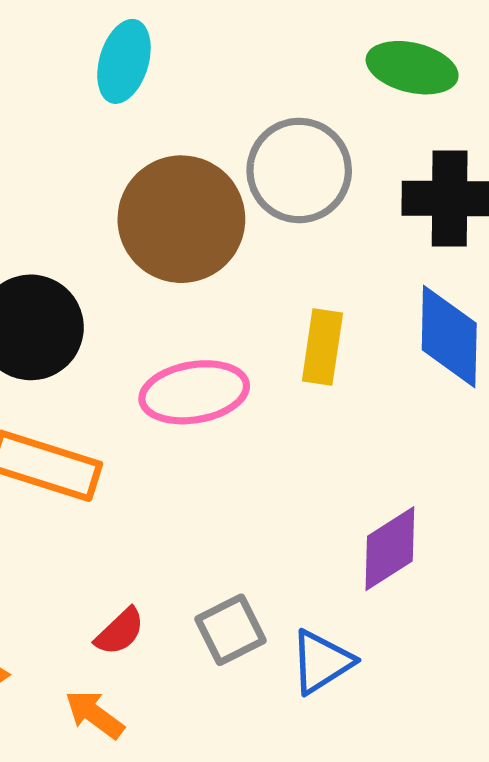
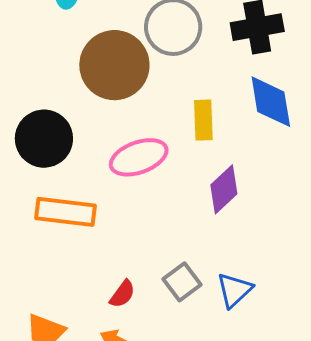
purple diamond: (390, 549) -> (224, 189), moved

